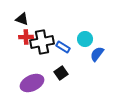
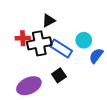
black triangle: (22, 19) -> (49, 21), moved, turned -48
blue rectangle: (63, 47) -> (61, 48), size x1.5

